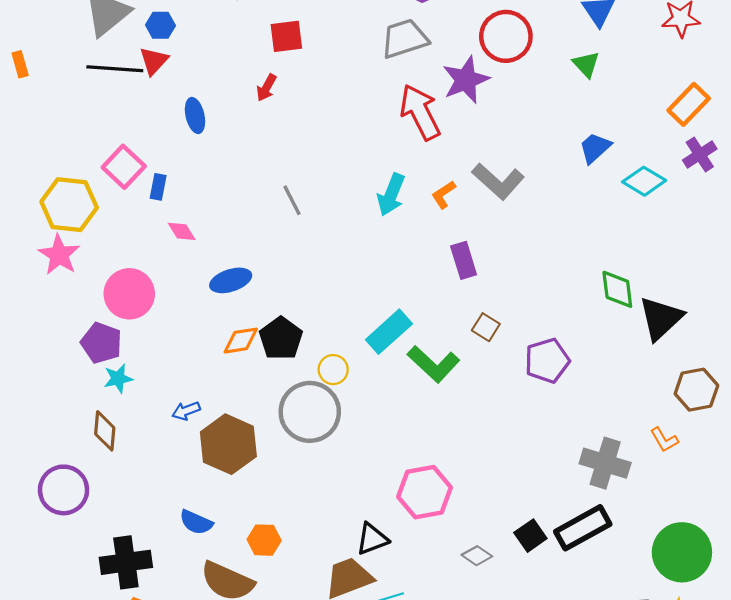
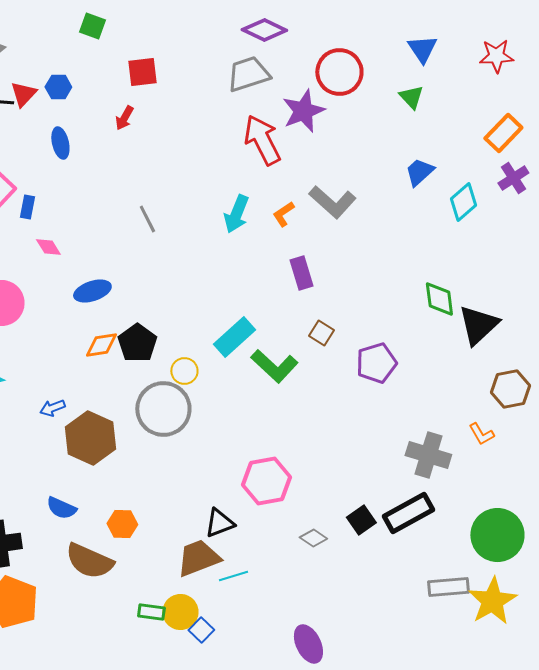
blue hexagon: (160, 25) -> (58, 87), moved
cyan diamond: (644, 181) -> (463, 202), turned -72

